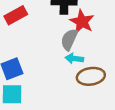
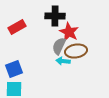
brown ellipse: (91, 76) -> (76, 51), moved

